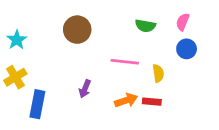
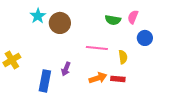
pink semicircle: (183, 22) -> (133, 17), moved
cyan star: (17, 40) -> (38, 16), moved
blue rectangle: (37, 104) -> (45, 81), moved

